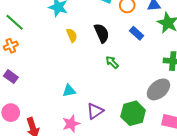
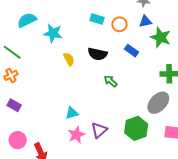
black semicircle: (102, 33) -> (98, 54), turned 132
pink star: (71, 124) -> (76, 135), moved

